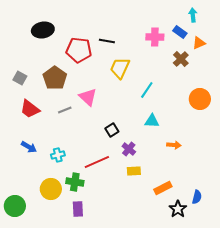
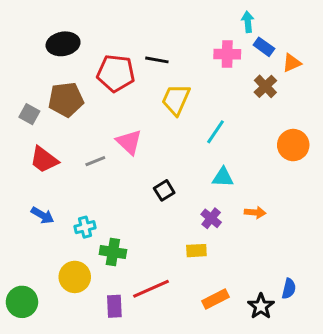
cyan arrow: (193, 15) -> (248, 22), moved
brown pentagon: (55, 78) -> (66, 100), moved, turned 30
purple cross: (129, 149) -> (211, 218), moved
red line: (97, 162) -> (151, 289), moved
green cross: (75, 182) -> (113, 252), moved
orange rectangle: (163, 188) -> (216, 299), moved

